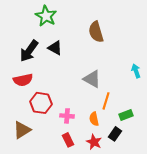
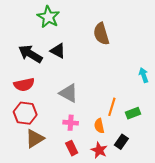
black arrow: (29, 51) -> (30, 54), turned 85
gray triangle: (92, 79) -> (69, 93), moved
red hexagon: (41, 103) -> (25, 113), moved
green rectangle: (126, 115) -> (133, 113), moved
brown triangle: (22, 130) -> (35, 139), moved

